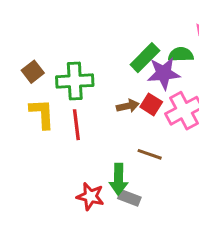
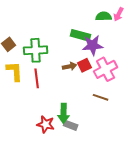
green semicircle: (181, 55) -> (104, 16), moved
green rectangle: (145, 58) -> (81, 35), turned 60
red square: (151, 104) -> (85, 65), turned 32
brown line: (150, 154) -> (101, 97), moved

